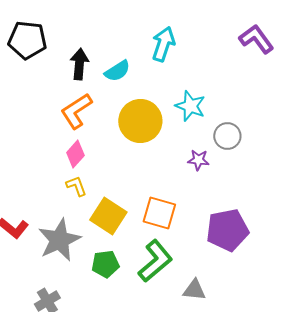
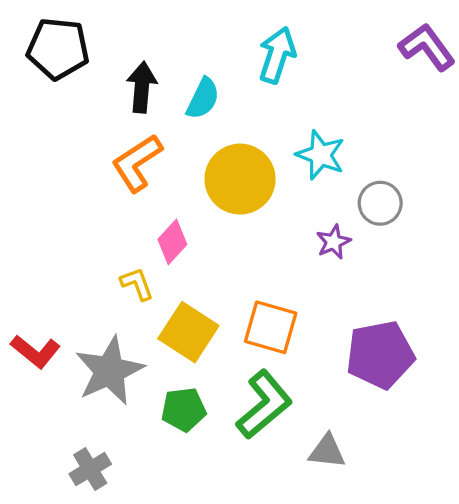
cyan semicircle: (117, 71) -> (203, 99), turned -32
pink diamond: (75, 154) -> (172, 242), moved
purple star: (198, 160) -> (333, 242), turned -30

